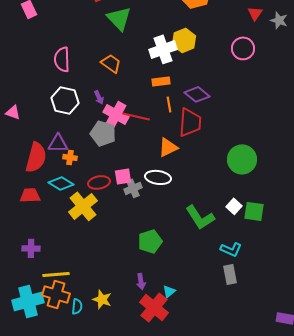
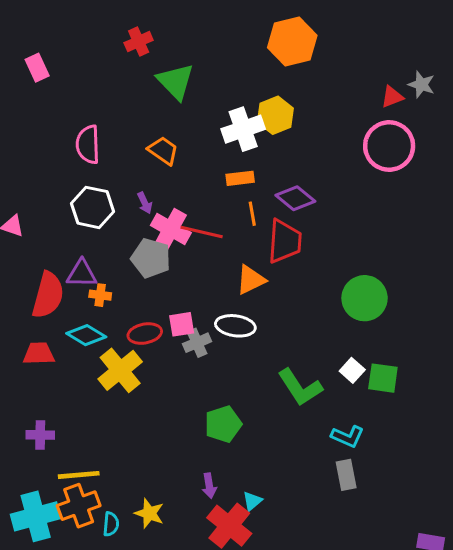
red triangle: (255, 13) -> (392, 97), moved, turned 35
pink circle: (243, 48) -> (389, 146), moved, size x1.4
orange cross: (56, 294) -> (79, 506), turned -36

